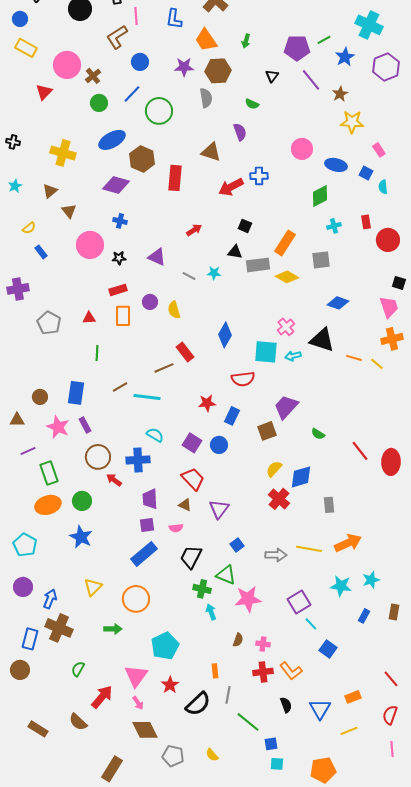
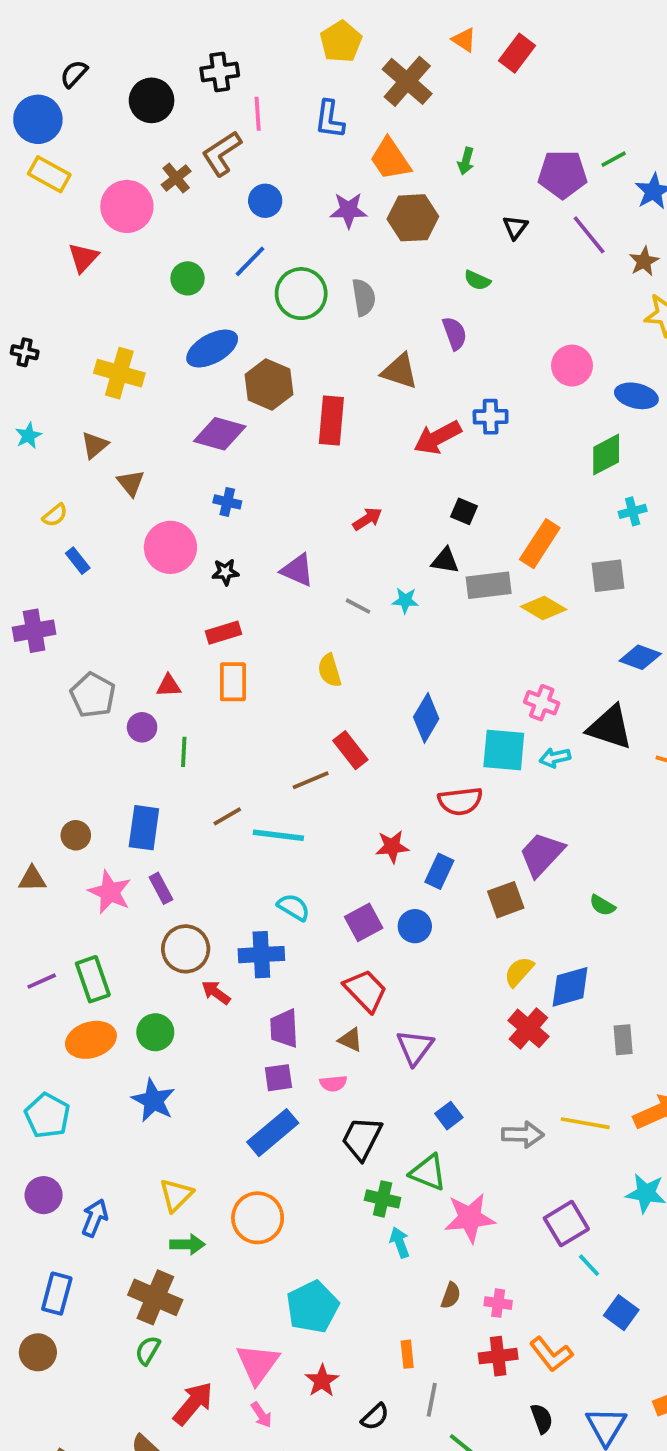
blue circle: (20, 19) -> (38, 119), size x1.6
brown cross: (93, 76) -> (176, 178), moved
gray semicircle: (206, 98) -> (364, 297), moved
purple circle: (150, 302) -> (142, 727), moved
pink cross: (286, 327) -> (542, 703), turned -30
purple square: (192, 443) -> (364, 922), turned 30
purple line: (28, 451) -> (42, 981), moved
brown cross: (59, 628) -> (155, 1297), moved
green arrow: (113, 629) -> (188, 1244), moved
black semicircle: (198, 704) -> (375, 1417), size x0.6

